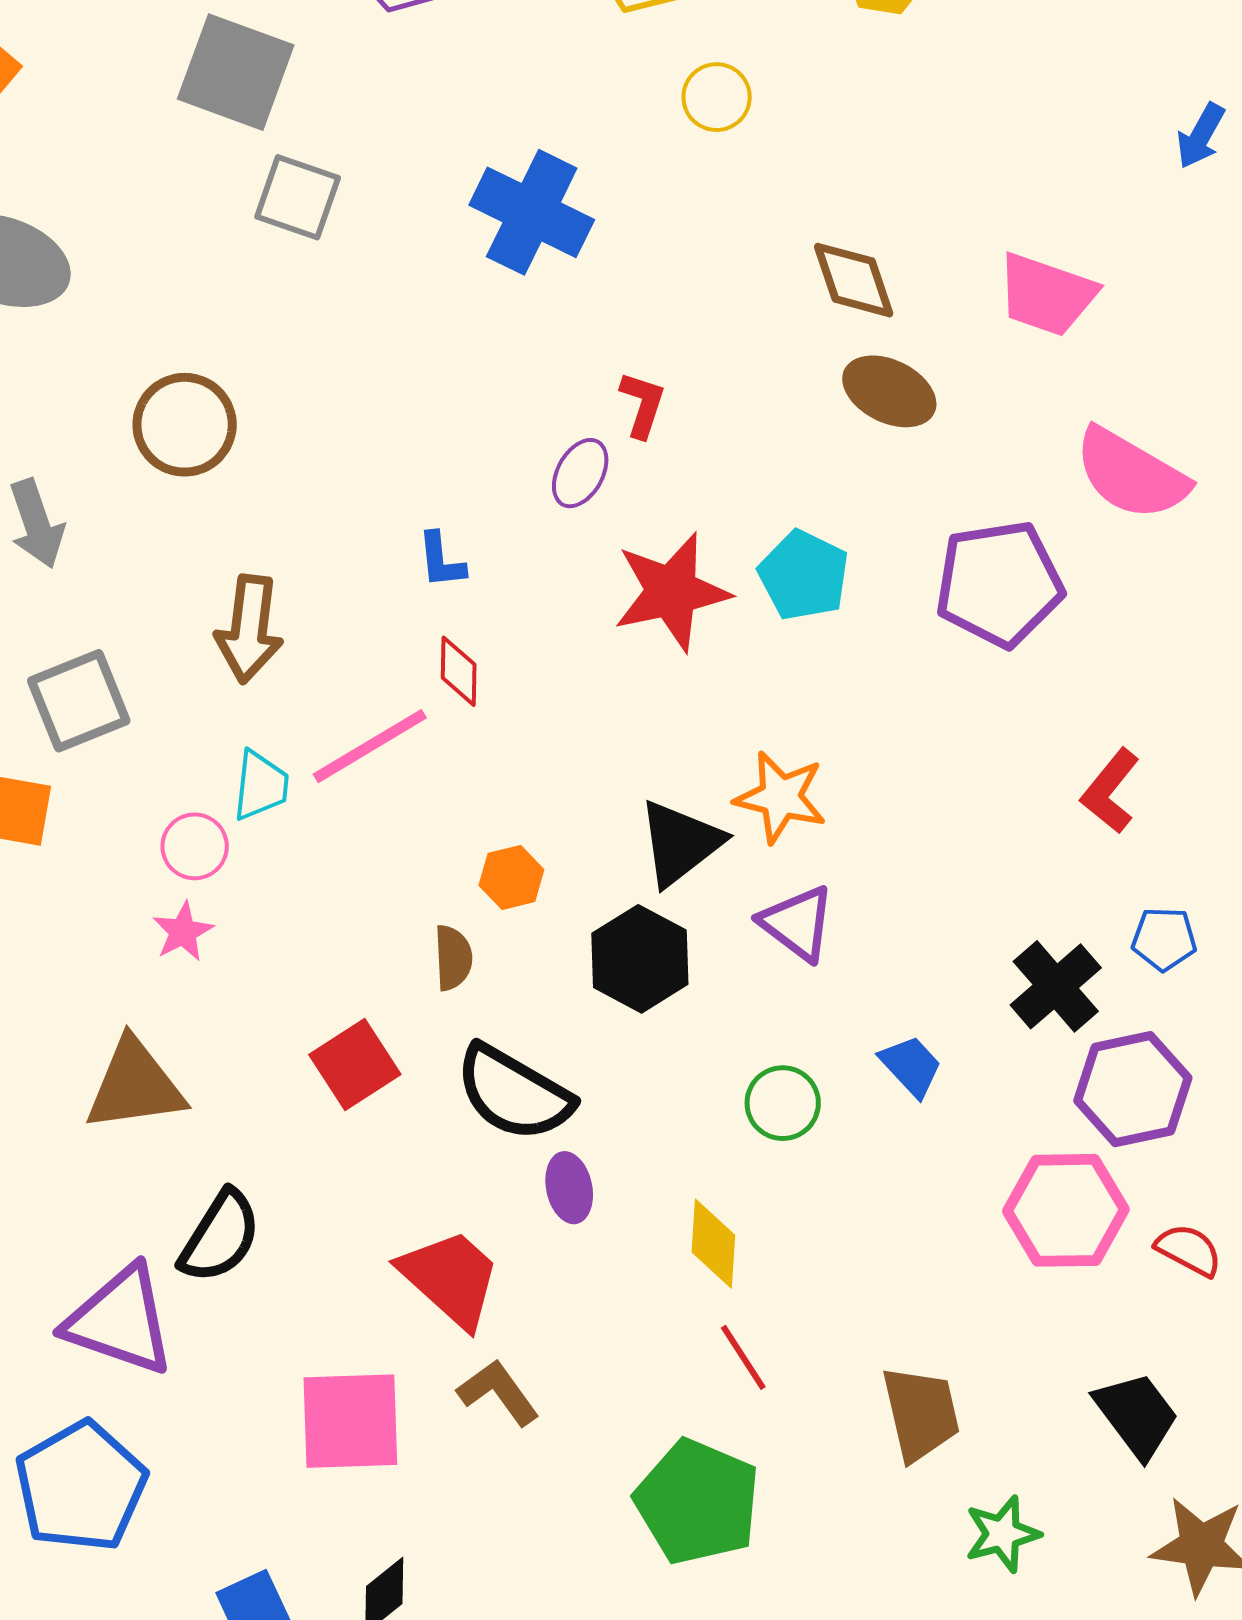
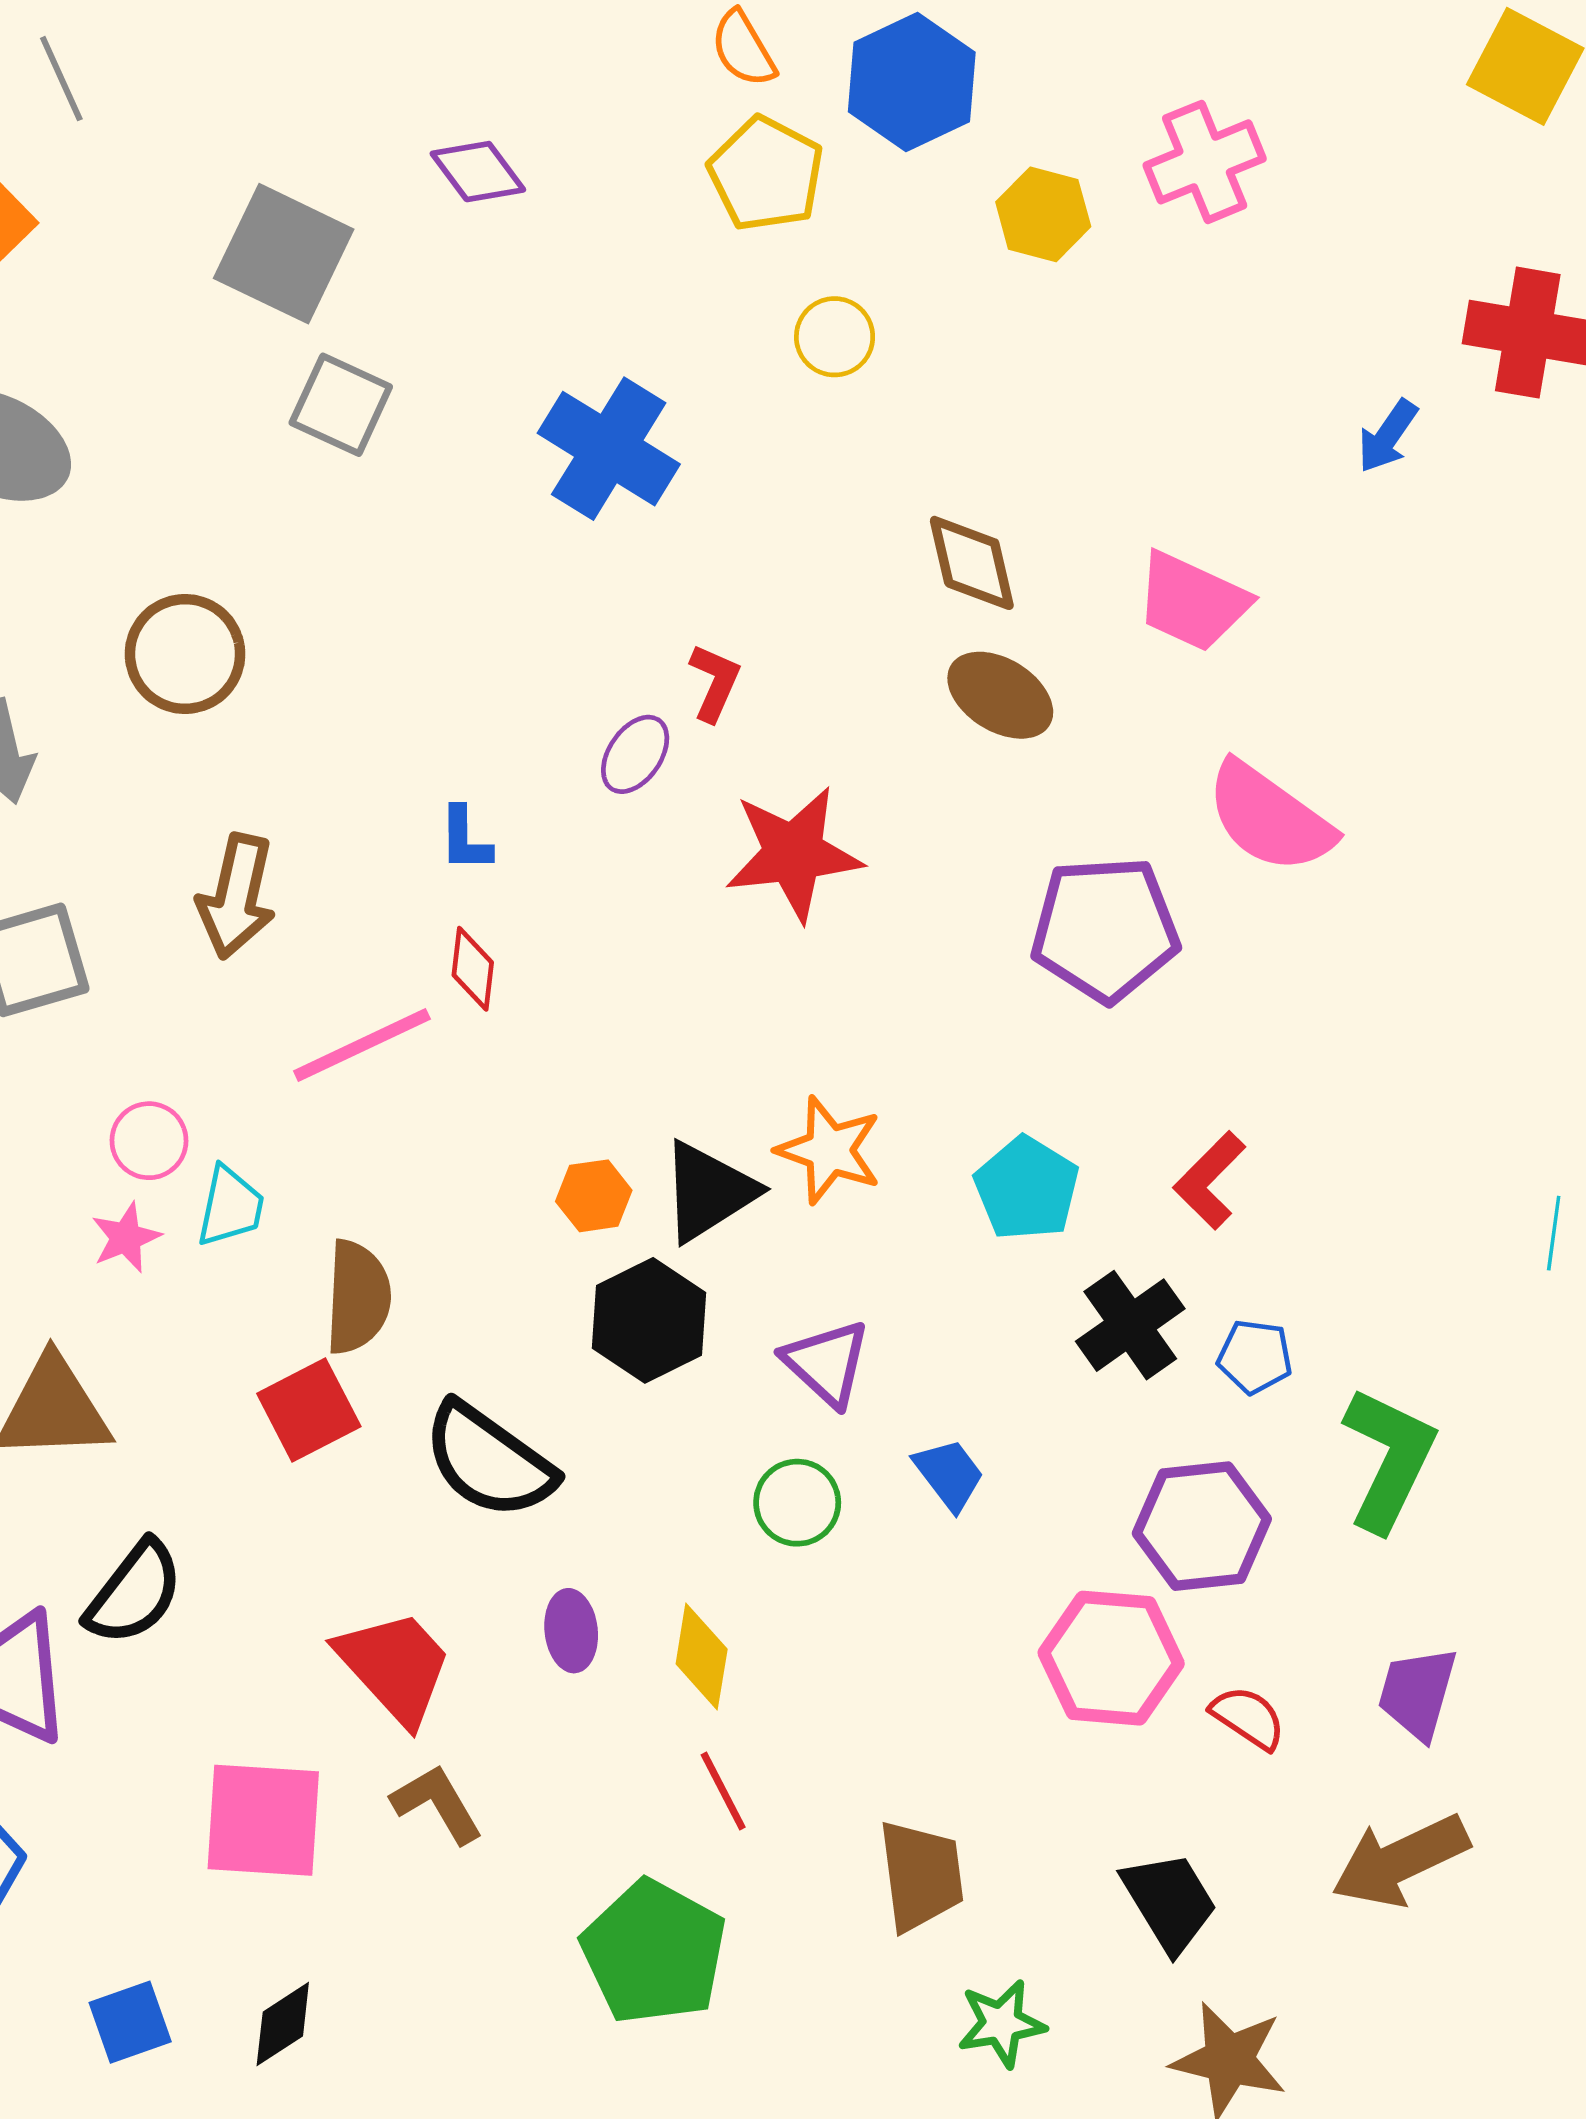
cyan pentagon: (804, 575) -> (1027, 1188), moved
red star: (672, 592) -> (794, 853), moved
cyan trapezoid: (261, 786) -> (230, 1206), moved
orange hexagon: (511, 877) -> (594, 1196), moved
purple triangle: (797, 923) -> (827, 1363), moved
brown semicircle: (453, 958) -> (358, 1297), moved, size x1.5
black cross: (1056, 986) -> (1130, 1325), moved
purple ellipse: (569, 1188) -> (571, 1631), moved

